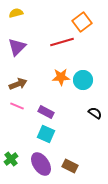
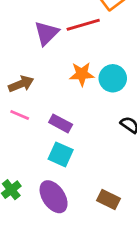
purple triangle: (17, 47) -> (46, 33), moved
brown rectangle: (70, 166) -> (109, 200), moved

